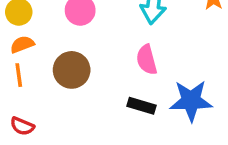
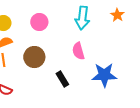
black rectangle: (142, 106) -> (62, 79), moved, turned 42

